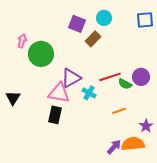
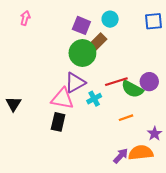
pink arrow: (22, 41) -> (25, 18), moved
green circle: (41, 54) -> (82, 53), moved
green semicircle: (125, 84) -> (132, 89), size x1.5
cyan cross: (89, 93) -> (94, 99), turned 32

